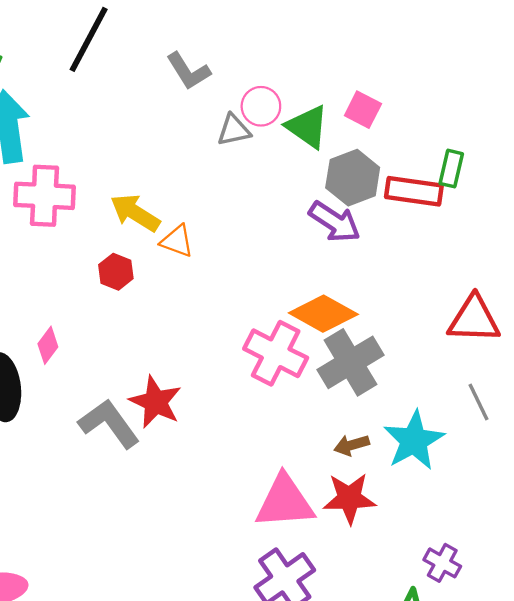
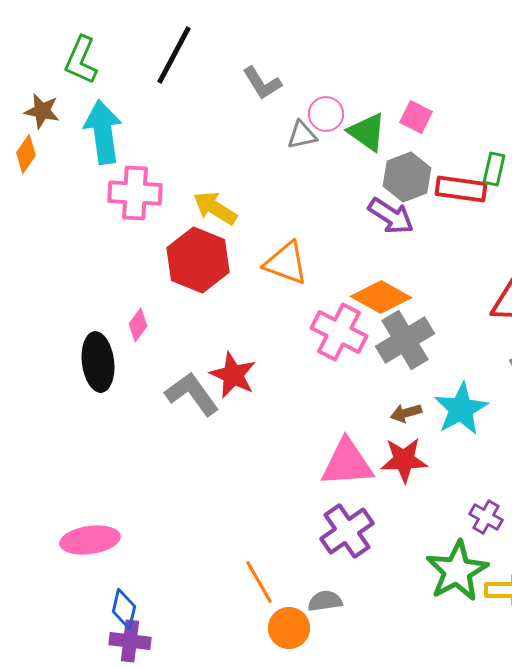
orange triangle: (177, 241) -> (286, 263), moved, size x1.5
red hexagon: (116, 272) -> (198, 260), size x2.0

